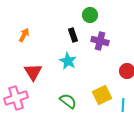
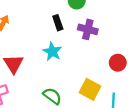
yellow square: (102, 95) -> (90, 89), turned -36

